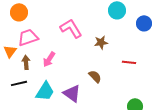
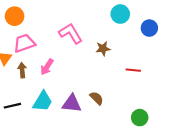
brown semicircle: (95, 76) -> (97, 98), moved
black line: (19, 83) -> (12, 106), moved
purple triangle: (72, 93) -> (72, 104), turned -30

